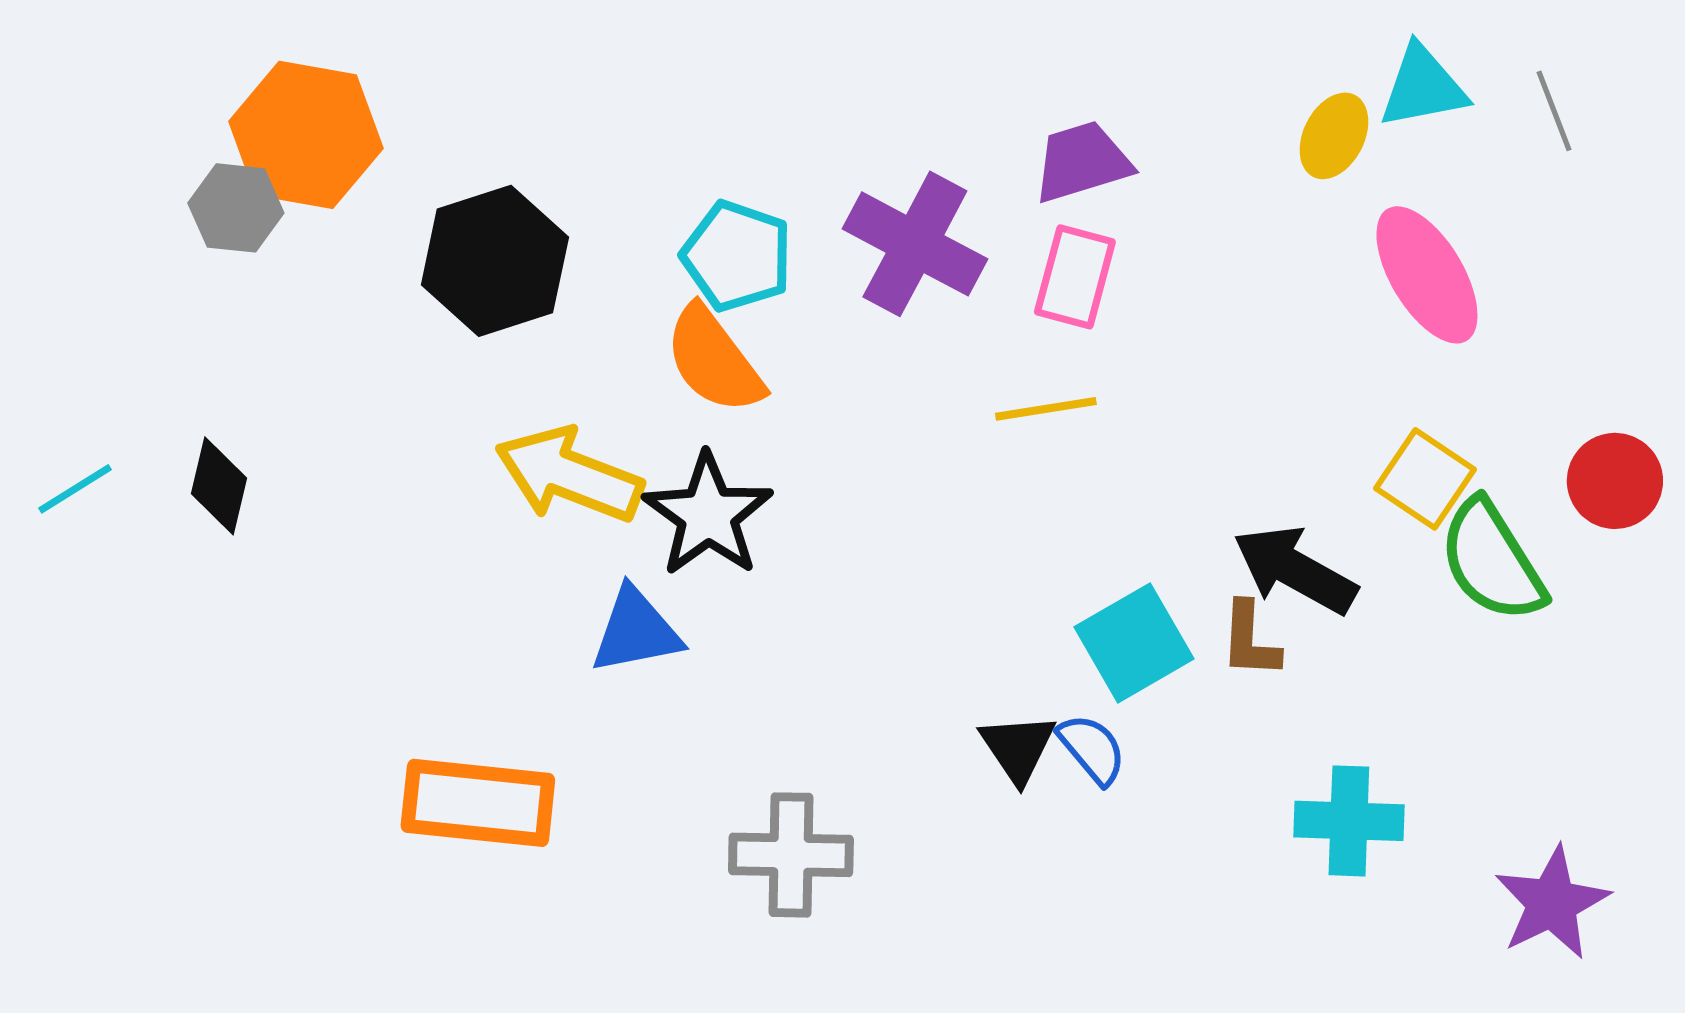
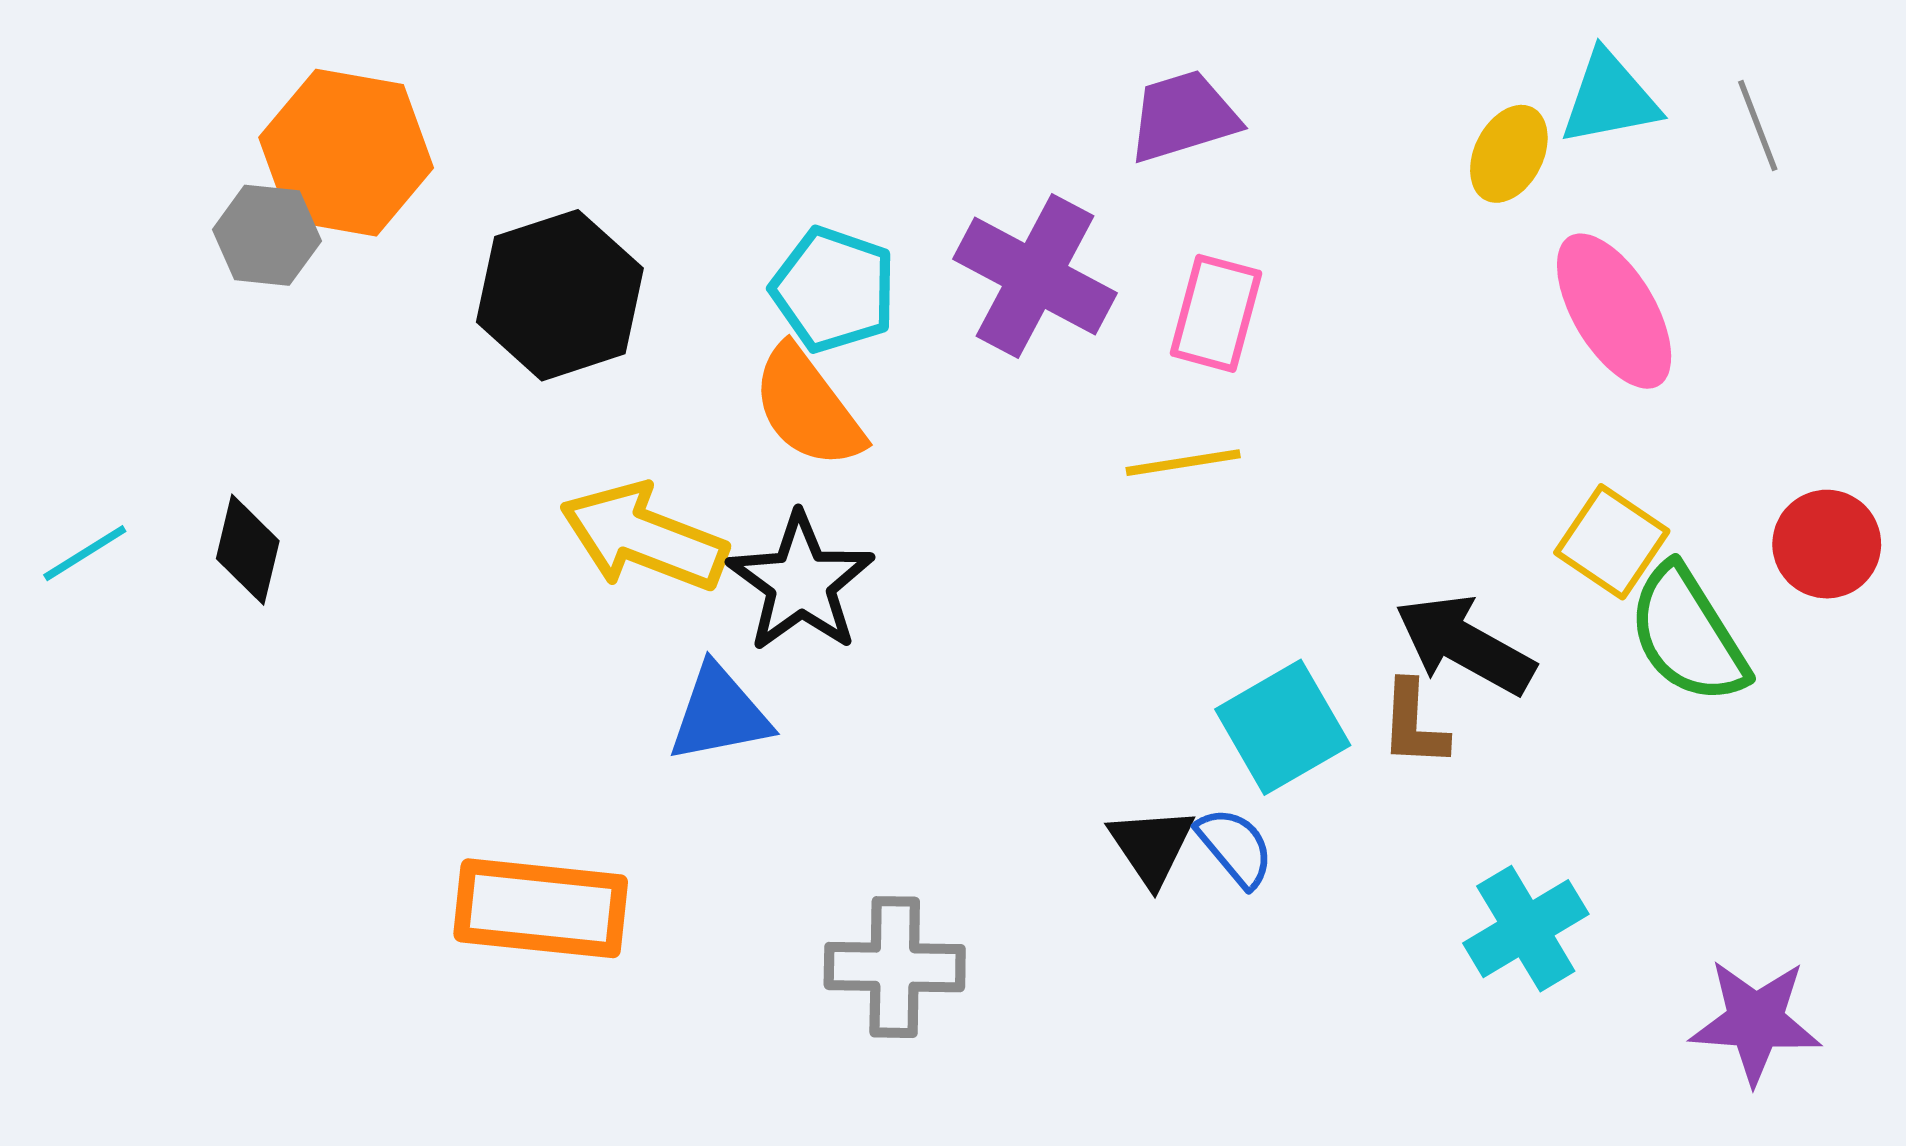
purple trapezoid: (1082, 162) -> (1183, 116), moved
cyan cross: (1349, 821) -> (1526, 929), turned -33
purple star: (1552, 903) -> (1755, 1021), turned 30

